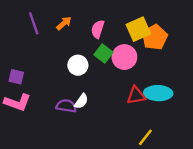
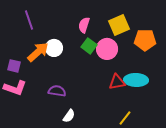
orange arrow: (64, 23) -> (38, 52), moved, size x1.6
orange pentagon: (155, 37) -> (145, 40), moved, turned 30
white circle: (78, 65) -> (54, 48), moved
white semicircle: (81, 101) -> (69, 116), moved

